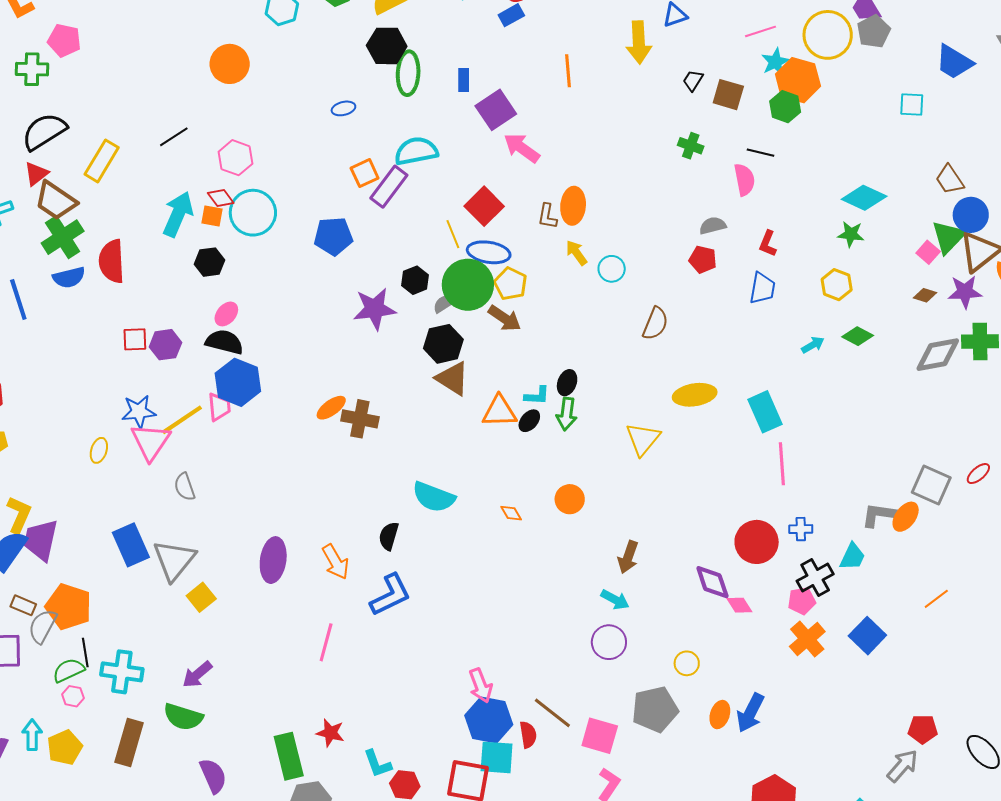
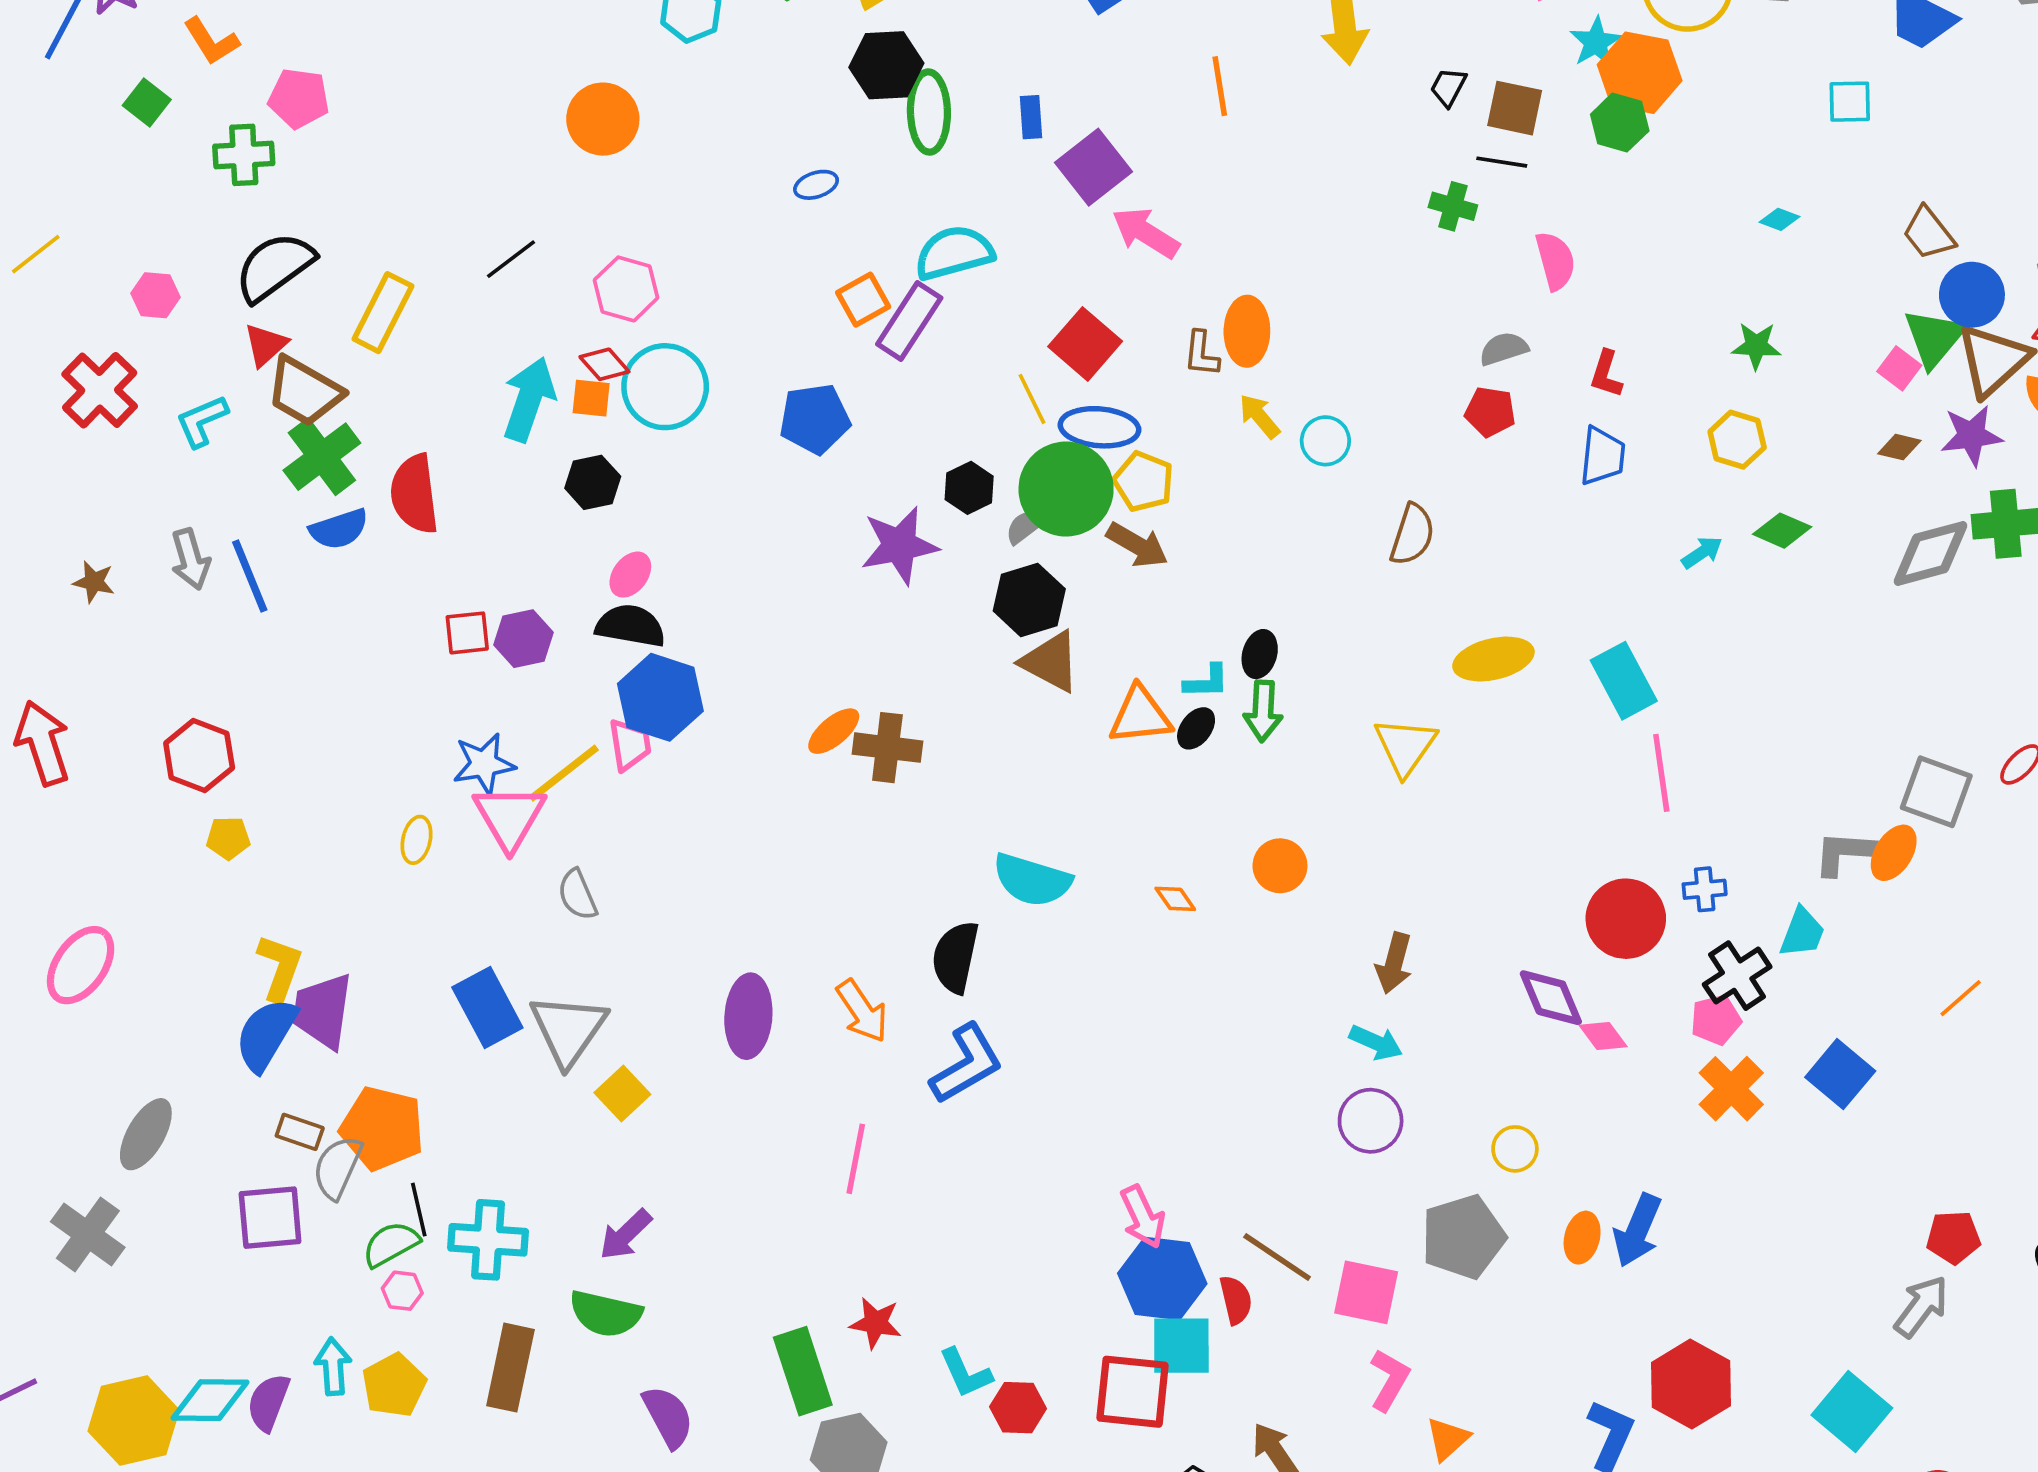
black line: (760, 153) -> (1502, 162), moved
cyan diamond: (864, 198) -> (1780, 219), moved, size x0.5
black semicircle: (389, 536) -> (955, 957), size x1.4

